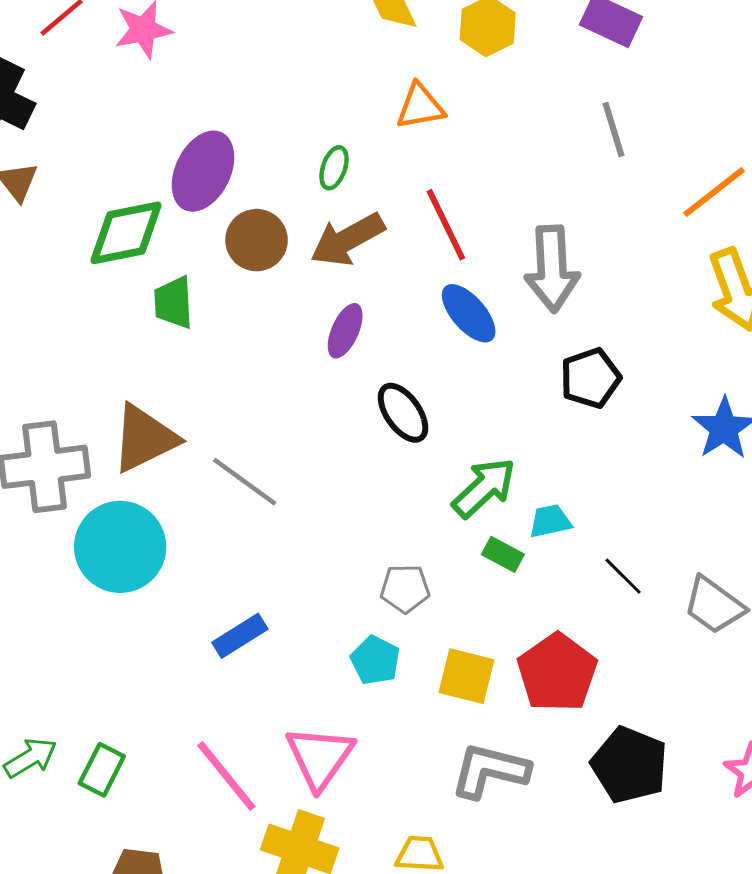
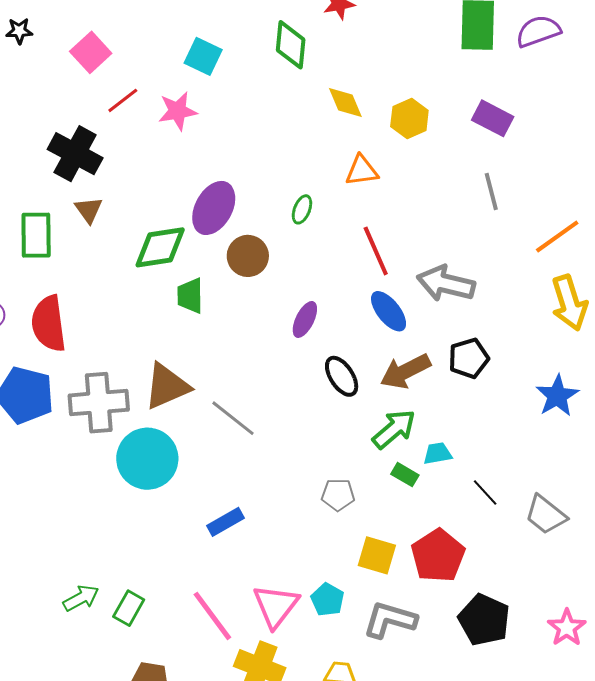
brown arrow: (347, 239) -> (405, 371), moved
gray arrow: (552, 269) -> (446, 284), turned 104
cyan pentagon: (375, 660) -> (328, 600), moved

